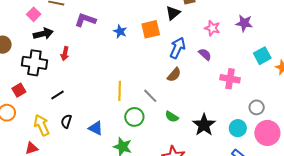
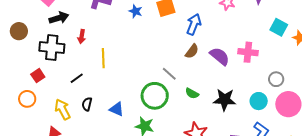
purple semicircle: (205, 54) -> (220, 56), moved, size x1.5
cyan square: (262, 56) -> (279, 27), turned -30
yellow line: (120, 91) -> (103, 58), moved
green circle: (134, 117) -> (155, 96), size x1.4
black star: (204, 125) -> (225, 100), turned -30

